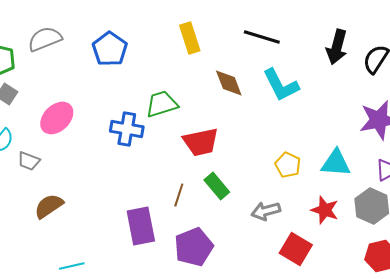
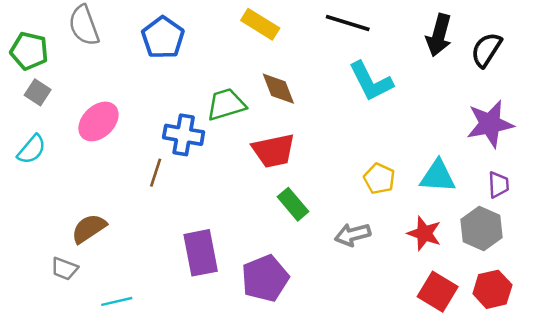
yellow rectangle: (190, 38) -> (260, 24), turned -40
gray semicircle: (45, 39) -> (84, 25), turned -88
brown diamond: (229, 83) -> (278, 89), moved
gray trapezoid: (29, 161) -> (64, 269), moved
brown line: (179, 195) -> (156, 173), moved
red square: (296, 249) -> (438, 292), moved

